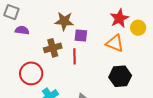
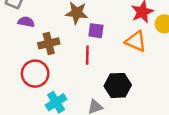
brown cross: (53, 48) -> (49, 43), moved
black hexagon: (120, 76) -> (118, 85), moved

